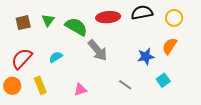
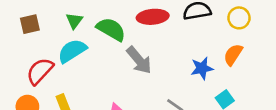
brown square: (23, 23) -> (30, 24), moved
cyan semicircle: (56, 57) -> (72, 51), moved, size x1.6

